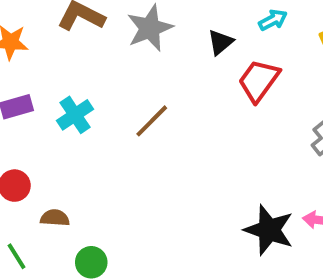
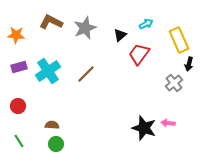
cyan cross: (75, 115) -> (48, 71), size x1.4
brown semicircle: (55, 218) -> (52, 125), moved

